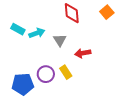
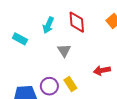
cyan arrow: (37, 33) -> (48, 25), moved, turned 133
red arrow: (83, 53) -> (102, 70), moved

